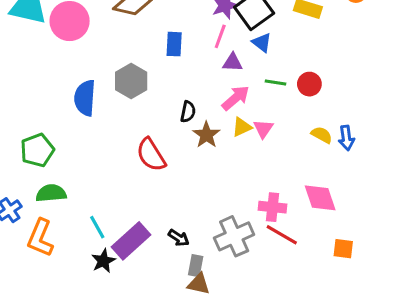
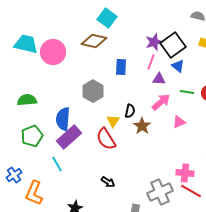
blue semicircle: (85, 98) -> (63, 119), moved
yellow triangle: (242, 127) -> (113, 121), moved, turned -32
pink triangle: (263, 129) -> (179, 122), turned 32
green semicircle: (51, 193) -> (27, 100), moved
cyan line: (97, 227) -> (57, 164), moved
black arrow: (179, 238) -> (108, 182), moved
purple rectangle: (131, 241) -> (69, 137), moved

